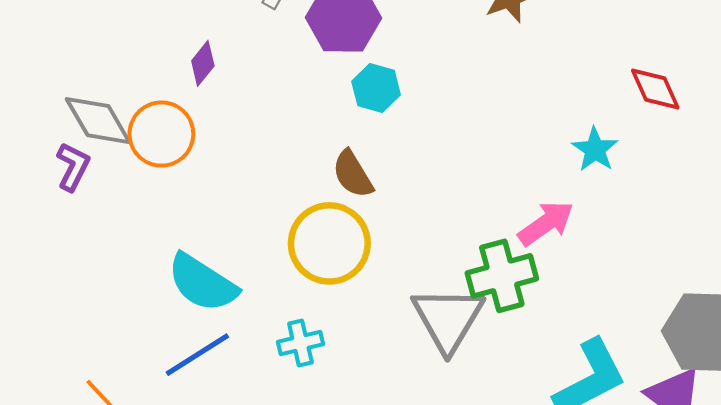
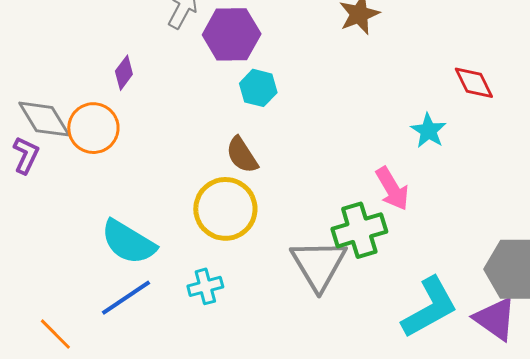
pink arrow: (546, 223) -> (392, 189), turned 96

